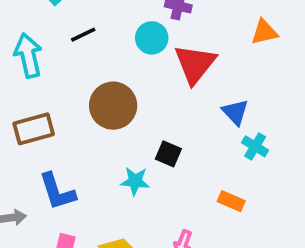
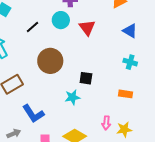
black line: (83, 35) -> (32, 27), moved
red triangle: (195, 64) -> (87, 28), size x0.7
blue triangle: (235, 112) -> (130, 31), moved

